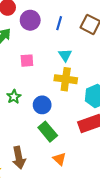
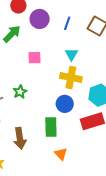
blue circle: (42, 105) -> (65, 104), moved
green rectangle: (48, 132) -> (51, 127), turned 36
brown arrow: (19, 158) -> (20, 138), moved

